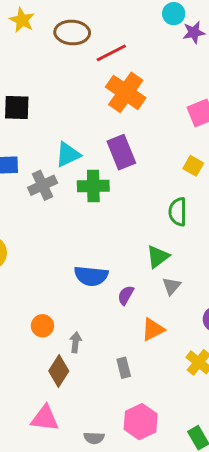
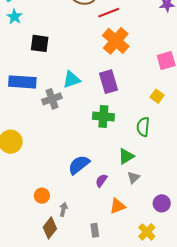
green cross: (93, 186) -> (103, 117), moved
blue semicircle: (91, 276) -> (79, 165), turned 130

